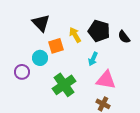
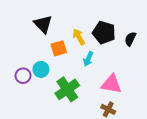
black semicircle: (124, 37) -> (130, 39), turned 64
cyan circle: (40, 58) -> (41, 69), moved
cyan arrow: (93, 59) -> (88, 59), moved

